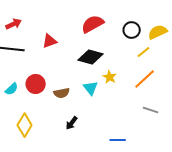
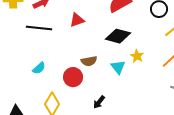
red circle: (36, 84) -> (73, 77), moved
brown semicircle: (62, 93) -> (89, 61), moved

